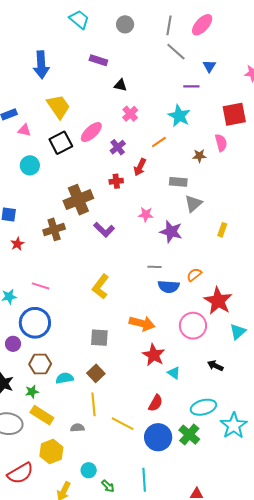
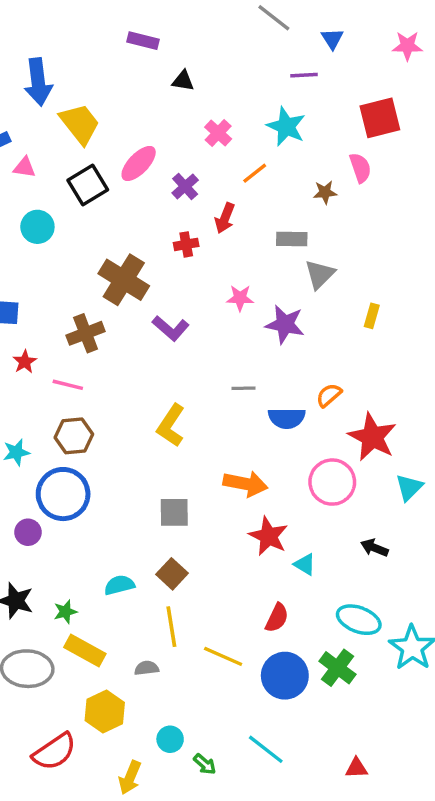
blue arrow: (41, 65) -> (38, 82), moved
pink cross: (130, 114) -> (218, 133), moved
brown cross: (78, 200) -> (124, 280), turned -32
gray line: (155, 267) -> (243, 388), moved
pink line: (41, 286) -> (68, 385), moved
brown hexagon: (40, 364) -> (74, 436), moved
cyan ellipse: (203, 407) -> (359, 620), turned 40
cyan line: (144, 480) -> (266, 749), turned -45

